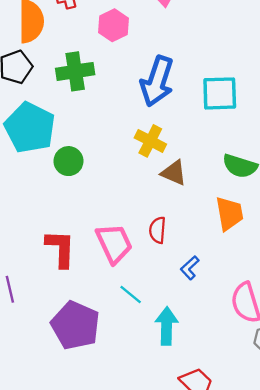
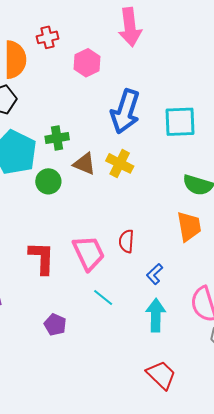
green cross: (75, 71) -> (57, 138), moved, size x0.7
brown triangle: (174, 173) -> (84, 164), moved
purple pentagon: (75, 325) -> (55, 325), size x0.5
cyan arrow: (167, 326) -> (156, 315), moved

